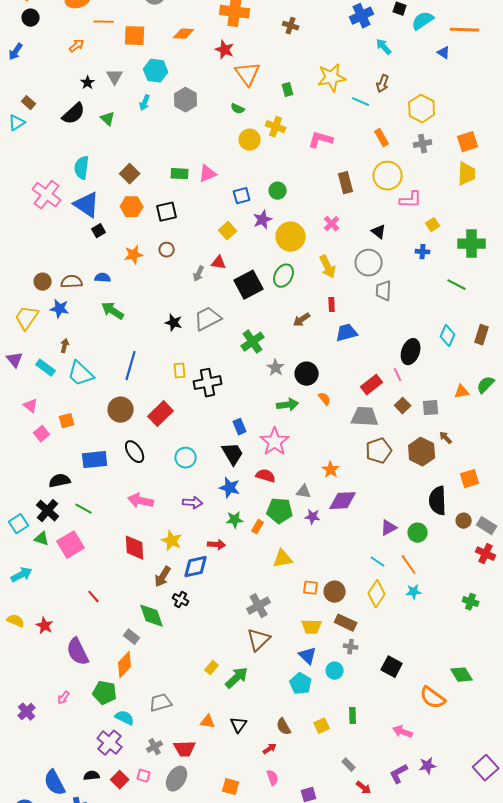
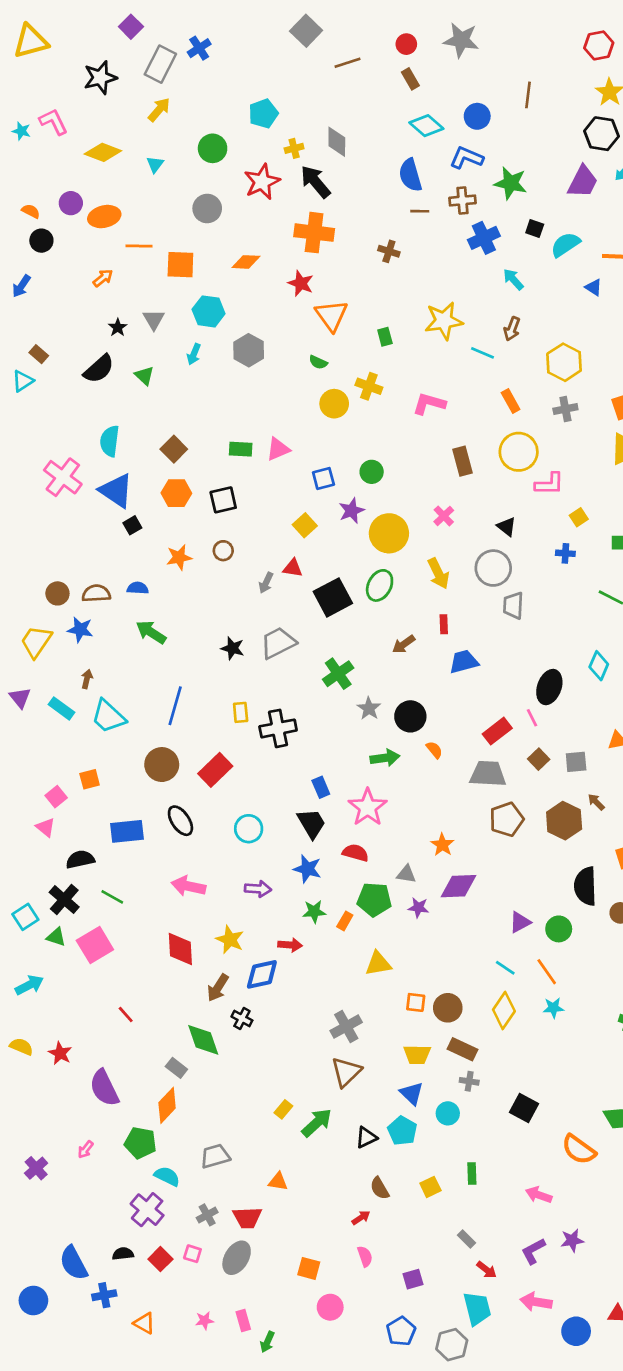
pink triangle: (31, 406) -> (45, 827), moved
black triangle: (239, 725) -> (366, 1137), moved, turned 30

